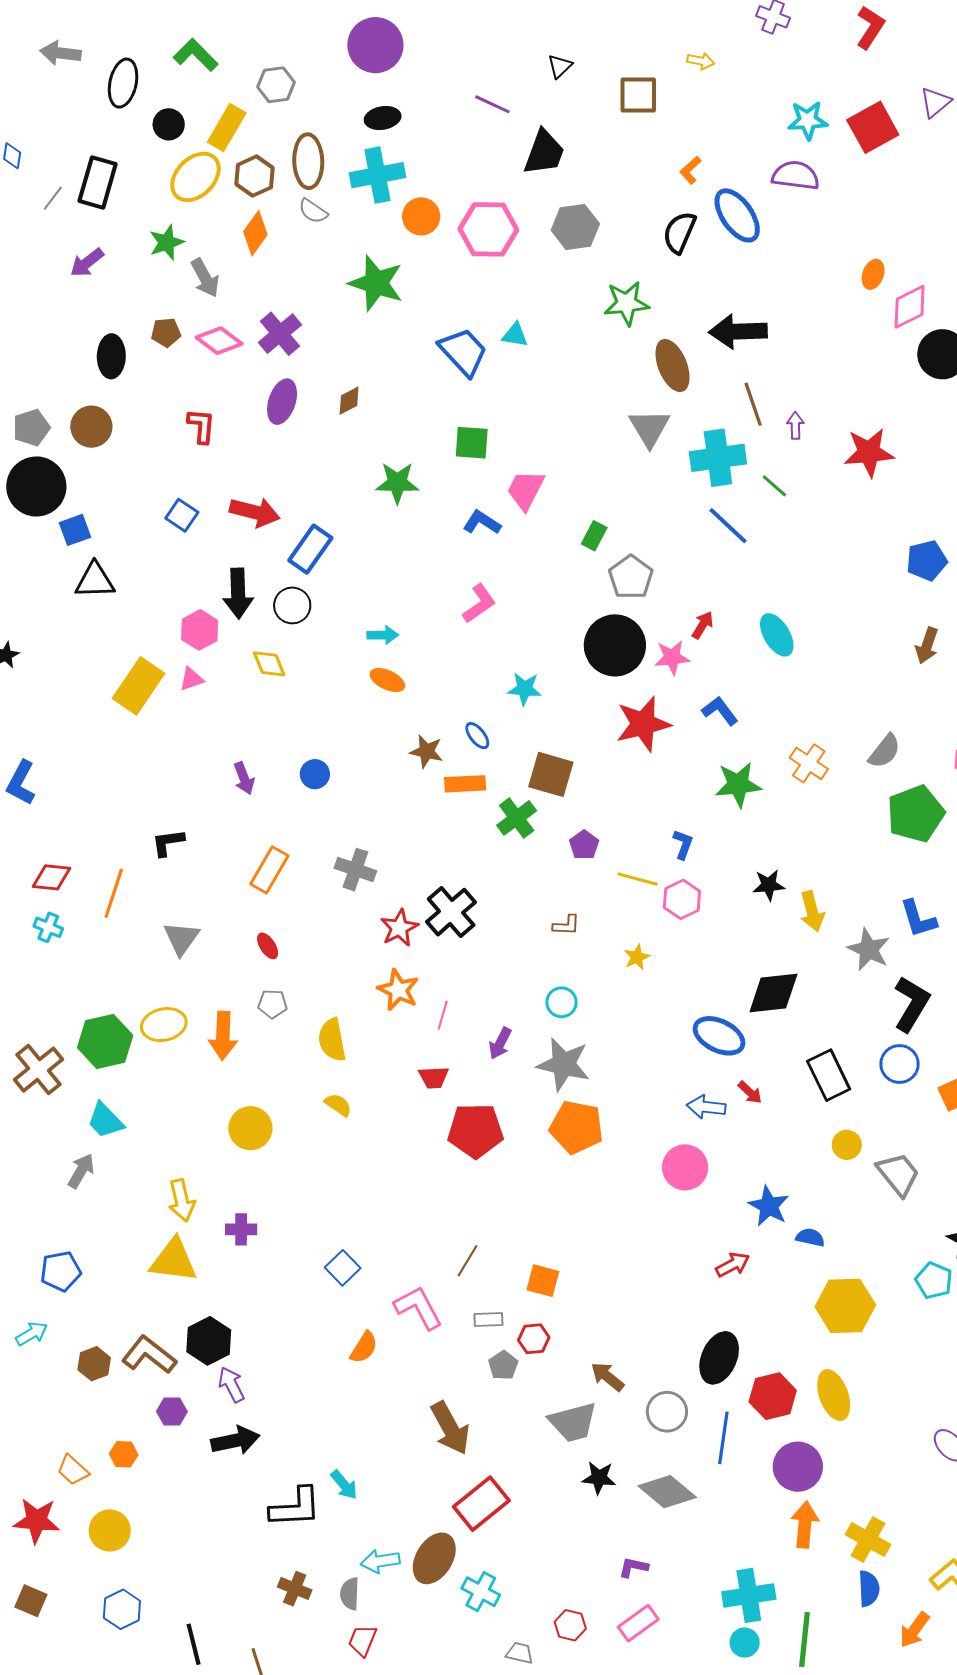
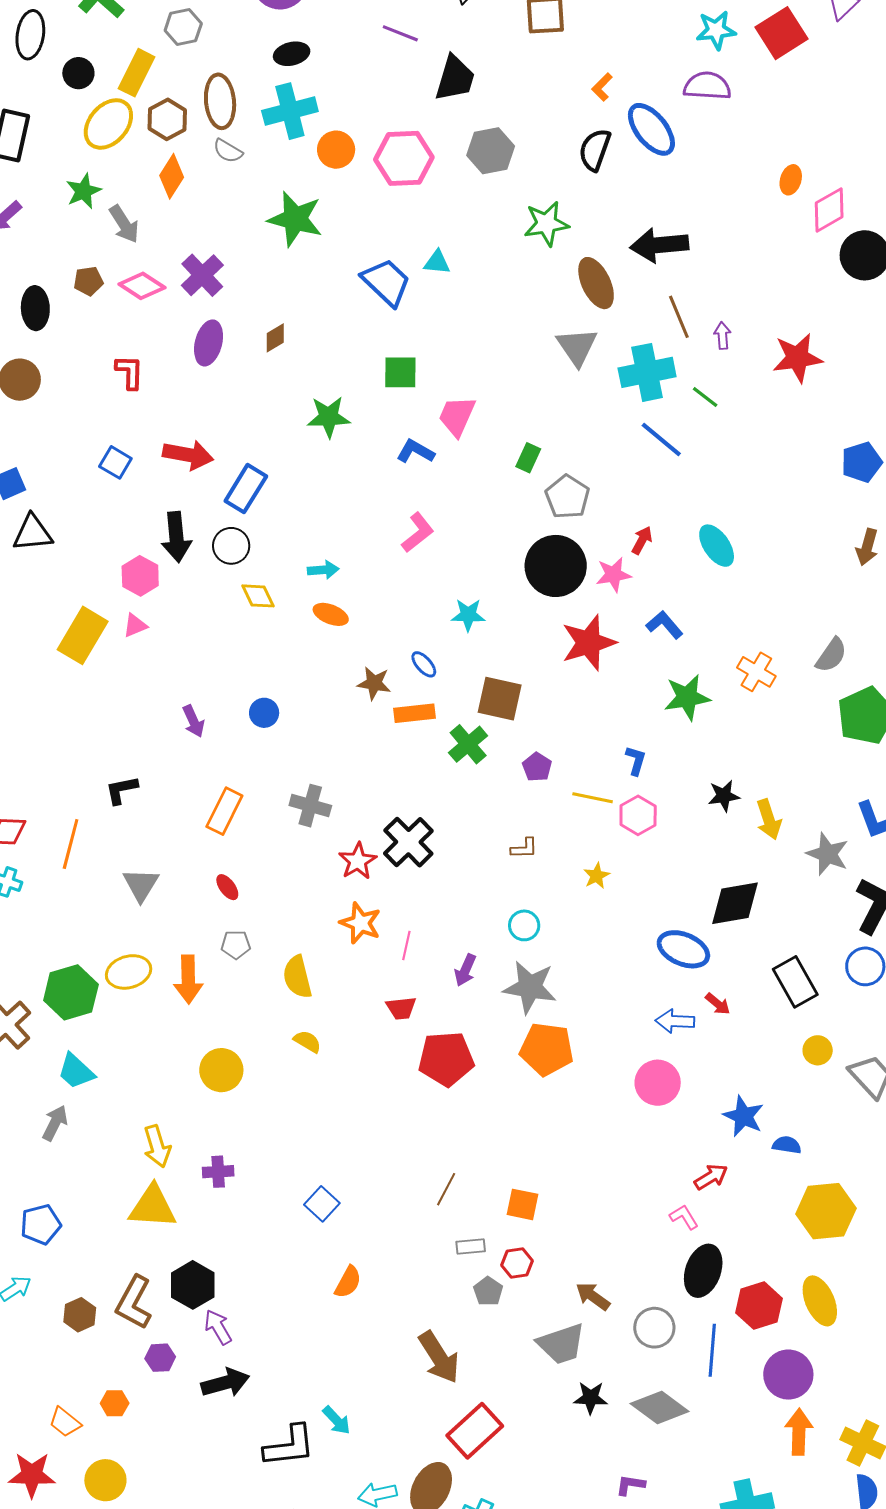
yellow diamond: (269, 664) -> (258, 596), moved
pink L-shape: (418, 1308) -> (684, 1217), moved, size x0.6
brown L-shape: (149, 1355) -> (134, 1303), turned -96

